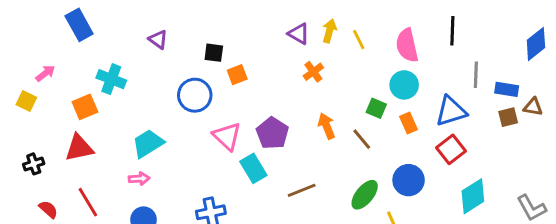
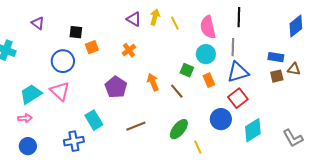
orange cross: (313, 72) -> (129, 50), moved
gray line: (476, 75) -> (233, 47), moved
pink triangle: (227, 136) -> (60, 91), moved
cyan rectangle: (253, 168) -> (94, 120), moved
blue circle: (409, 180) -> (221, 119), moved

